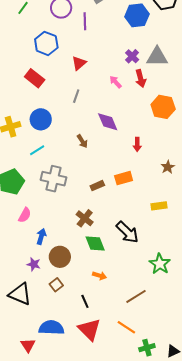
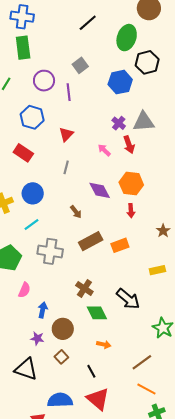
orange hexagon: (163, 107) -> (131, 184), moved
brown rectangle: (97, 186) -> (91, 241), moved, size x1.6
orange line: (126, 327) -> (146, 389), moved

